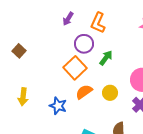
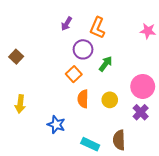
orange square: (75, 68) -> (74, 74), size x0.7
orange semicircle: (84, 92) -> (83, 99), turned -54
blue star: (58, 106) -> (56, 125), moved

